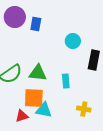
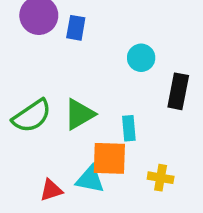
green triangle: (38, 73) -> (79, 114), turned -36
orange square: (34, 98) -> (109, 158), moved

